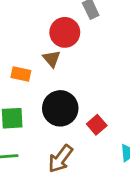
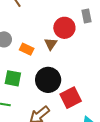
red square: (97, 125) -> (71, 98), size x1.5

